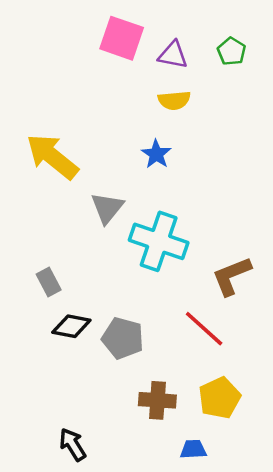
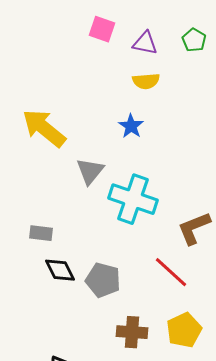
pink square: (122, 38) -> (102, 29), size x0.7
gray rectangle: (49, 282) -> (41, 233), turned -55
black diamond: (71, 326) -> (60, 270), turned 52

